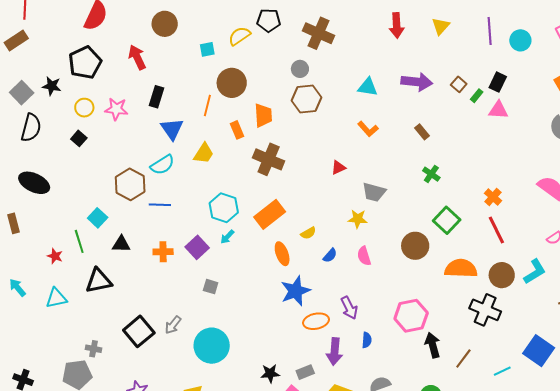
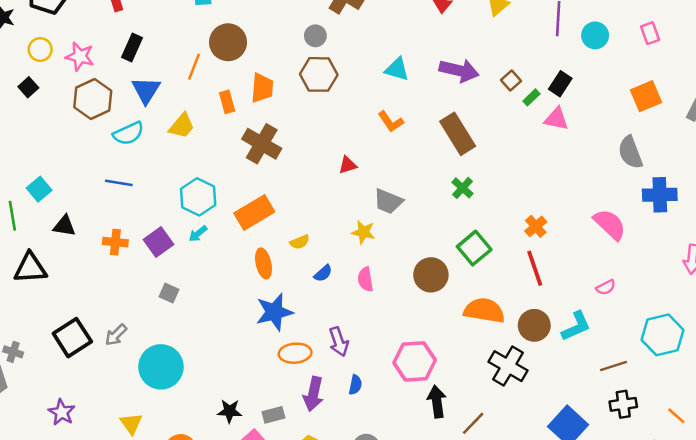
brown rectangle: (422, 132) -> (458, 134), size x2.0
brown hexagon: (130, 184) -> (93, 99), moved

